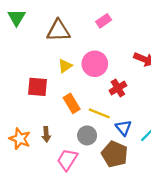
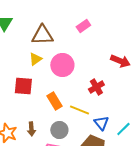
pink circle: (95, 64) -> (62, 65), moved
yellow triangle: (65, 66) -> (35, 59), moved
gray circle: (87, 135) -> (59, 130), moved

